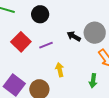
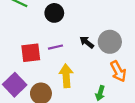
red square: (21, 42) -> (31, 53), moved, turned 30
yellow arrow: (60, 70) -> (66, 76), size x1.5

